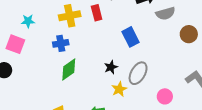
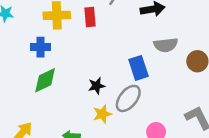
gray semicircle: (165, 13) -> (166, 45), moved
blue rectangle: (131, 37) -> (138, 68), moved

